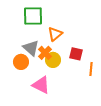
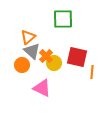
green square: (33, 16) -> (63, 19), moved
orange triangle: (55, 34) -> (28, 37), moved
red square: (76, 54) -> (77, 57), size x1.5

